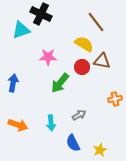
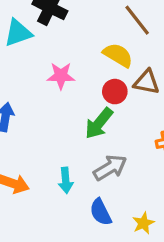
green arrow: (60, 83) -> (99, 123), moved
gray arrow: (79, 115) -> (110, 168), size x1.5

